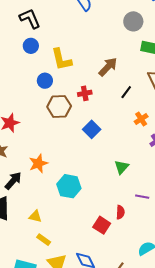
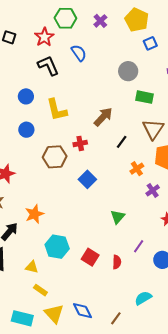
black L-shape: (30, 19) -> (48, 66), moved
blue circle: (45, 81) -> (26, 130), moved
cyan hexagon: (69, 186) -> (57, 247), moved
purple line: (142, 197) -> (139, 246), turned -64
red square: (102, 225) -> (90, 257), moved

